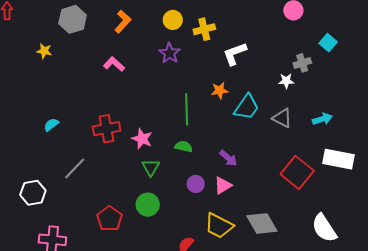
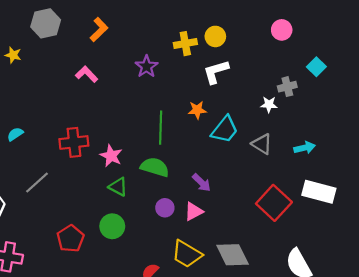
yellow circle: (173, 20) -> (215, 36), moved
green semicircle: (184, 147) -> (155, 167), size x1.5
green triangle: (151, 167) -> (118, 187), turned -36

